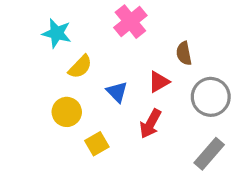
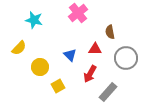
yellow semicircle: (80, 67) -> (19, 48), moved
red triangle: (159, 82) -> (95, 49), turned 32
gray rectangle: (209, 154) -> (108, 92), moved

